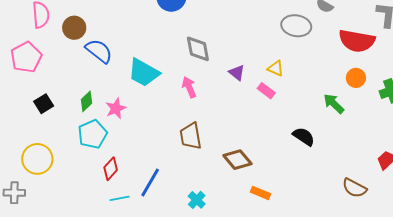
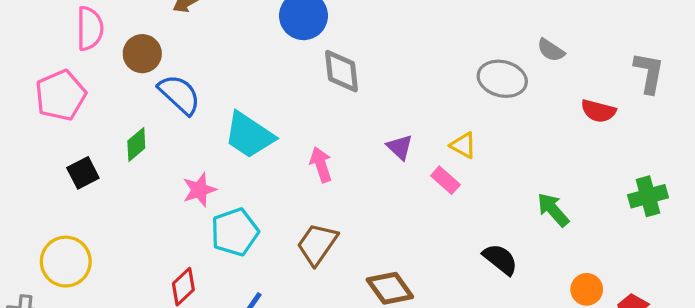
red semicircle: (357, 41) -> (598, 111), size x0.6
gray diamond: (198, 49) -> (342, 71), moved
orange circle: (356, 78) -> (587, 289), moved
green diamond: (87, 101) -> (136, 144), moved
cyan pentagon: (93, 134) -> (235, 232), moved
brown trapezoid: (191, 136) -> (317, 244), turned 40

